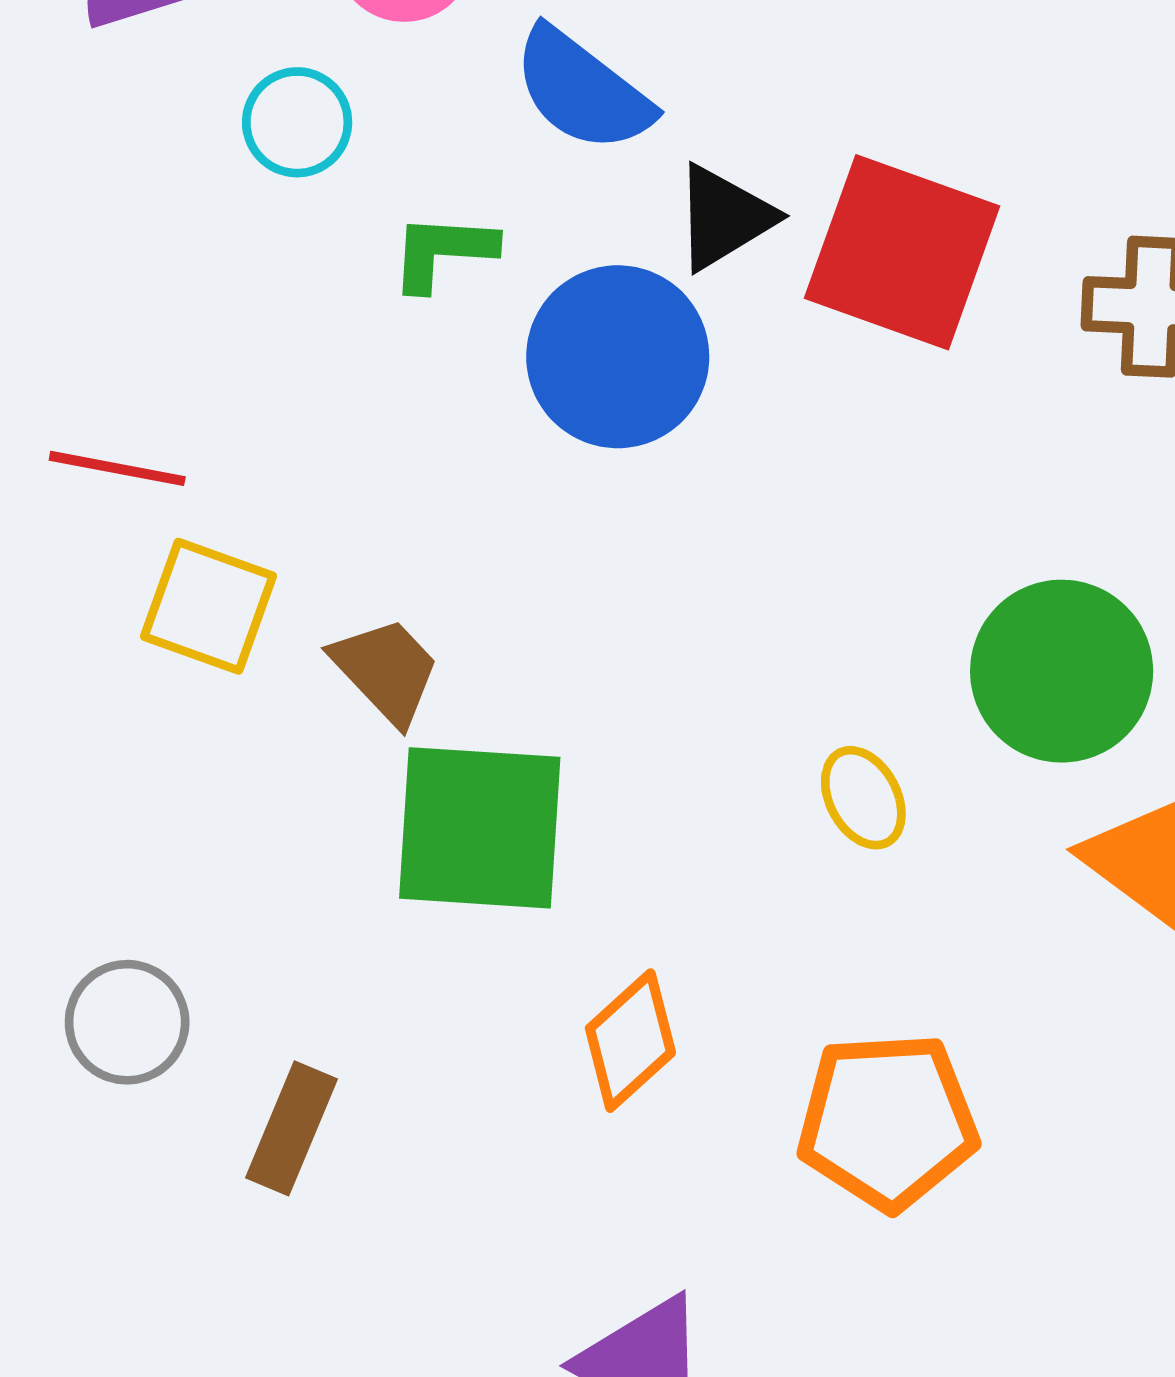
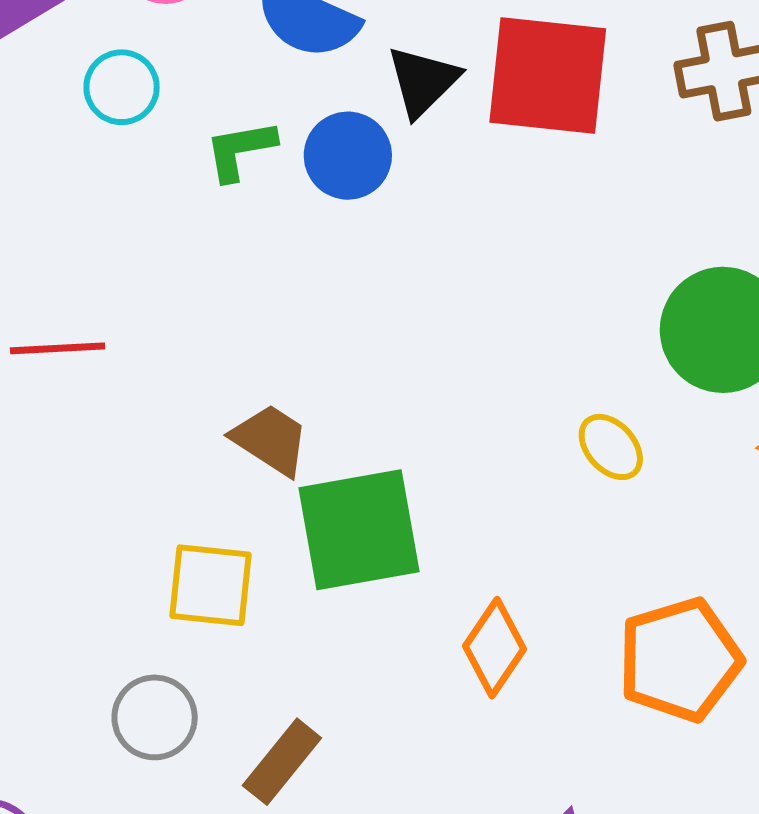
blue circle: (618, 357) -> (348, 156), moved, size x0.7
yellow square: (208, 606) -> (210, 585), moved
brown rectangle: (291, 1128) -> (282, 762), turned 30

